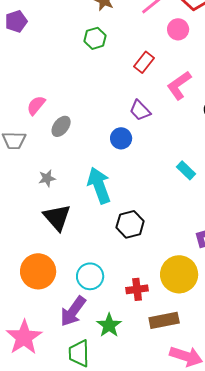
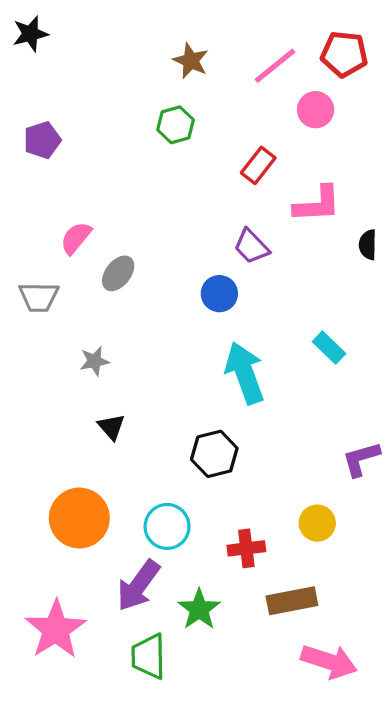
purple pentagon: (16, 21) -> (42, 140), moved
pink L-shape: (179, 85) -> (317, 204), turned -148
cyan arrow: (99, 185) -> (245, 373), moved
black triangle: (57, 217) -> (111, 427), size x0.6
black hexagon: (130, 224) -> (214, 454), moved
yellow circle: (179, 274) -> (317, 523), size x0.6

